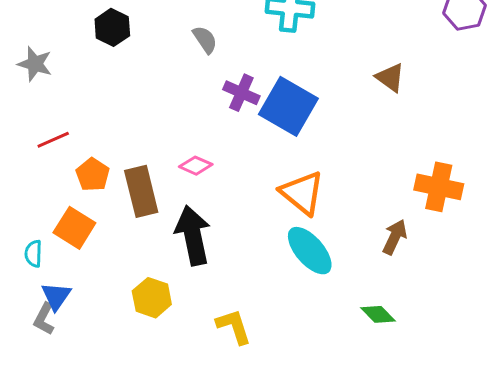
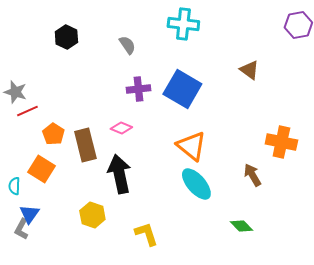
gray star: (35, 64) -> (15, 92), moved
purple cross: (241, 93) -> (138, 89), moved, turned -30
brown arrow: (395, 237) -> (252, 175), turned -55

